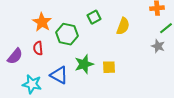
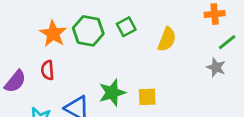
green hexagon: (67, 34) -> (88, 31), moved

